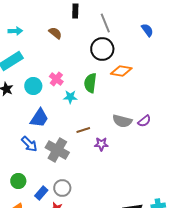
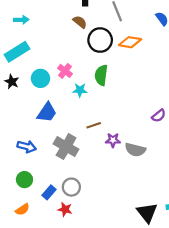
brown semicircle: (55, 33) -> (80, 22), moved
black circle: (102, 49) -> (100, 40), moved
orange diamond: (121, 71) -> (130, 42), moved
gray semicircle: (122, 121) -> (135, 150), moved
blue arrow: (29, 144) -> (27, 147), moved, turned -30

